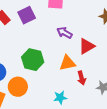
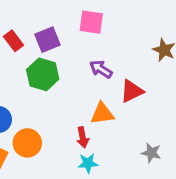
green hexagon: (33, 60) -> (43, 74), moved
red arrow: (82, 78) -> (83, 137), moved

